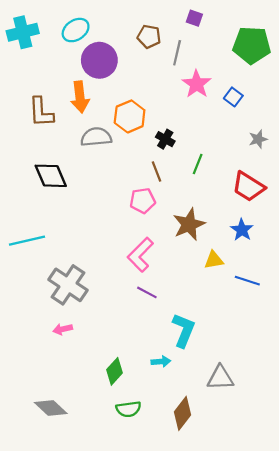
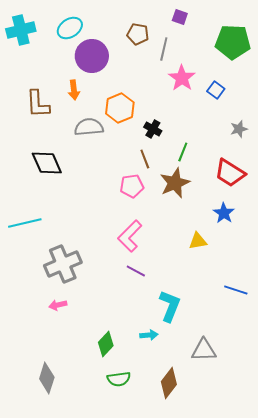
orange arrow: (80, 97) -> (74, 90), size x0.7
brown star: (189, 224) -> (175, 183), moved
blue line: (247, 281) -> (236, 290), moved
gray cross: (68, 285) -> (63, 264), turned 33
gray diamond: (51, 408) -> (47, 378), turned 64

